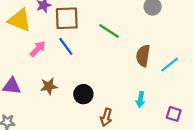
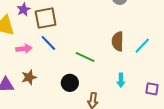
green line: (109, 31) -> (85, 57), moved
pink arrow: (38, 49) -> (24, 49), turned 49
brown star: (49, 86) -> (29, 77), moved

